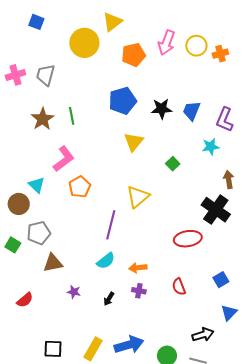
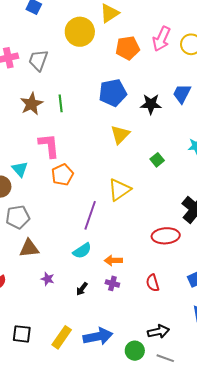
blue trapezoid: (192, 111) -> (182, 94), moved
pink L-shape: (64, 159) -> (49, 146), turned -64
black arrow: (203, 335) -> (158, 332), moved

